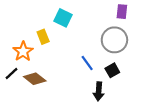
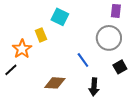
black square: (112, 70) -> (120, 67), moved
brown diamond: (35, 79) -> (55, 83), moved, turned -35

